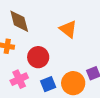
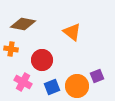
brown diamond: (19, 21) -> (23, 24), turned -65
pink cross: (19, 79) -> (23, 82), turned -36

